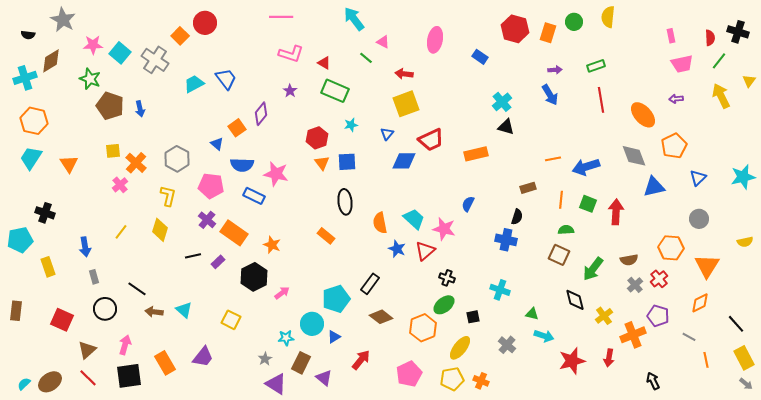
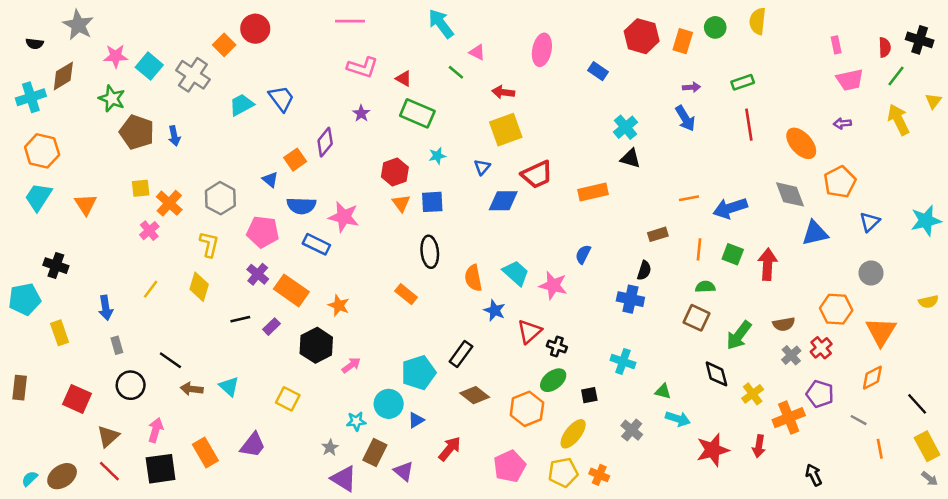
red triangle: (425, 251) -> (529, 332), moved

